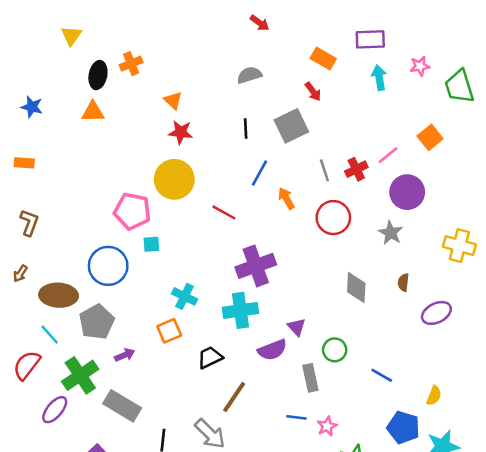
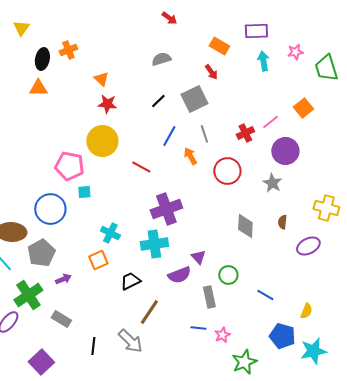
black line: (246, 128) -> (158, 101), turned 49
gray line: (324, 170) -> (204, 134), moved
yellow cross: (459, 246) -> (326, 208), moved
gray rectangle: (122, 406) -> (61, 319), size x0.7

